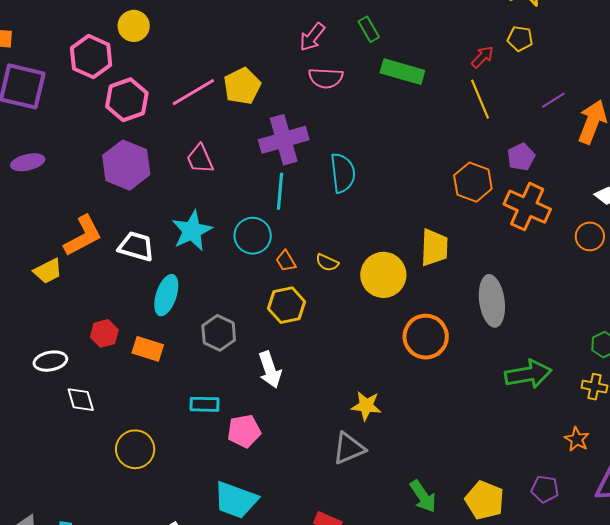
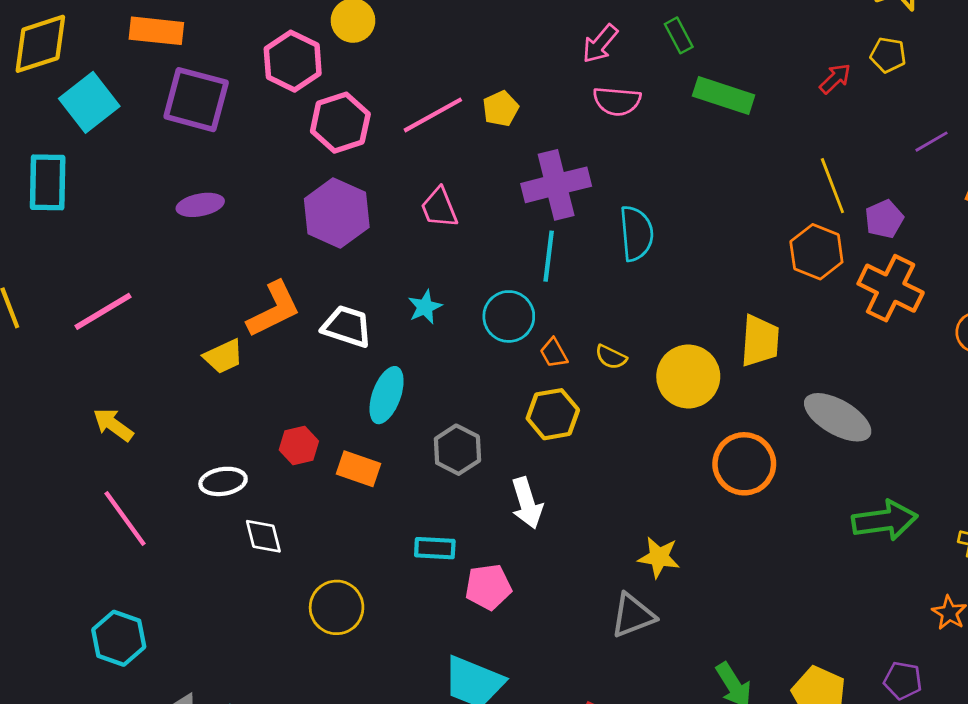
yellow pentagon: (242, 86) -> (501, 109), size x0.7
yellow line: (480, 99) -> (832, 186), moved
cyan star: (192, 231) -> (425, 307), size x0.6
gray ellipse: (492, 301) -> (838, 417), turned -54

